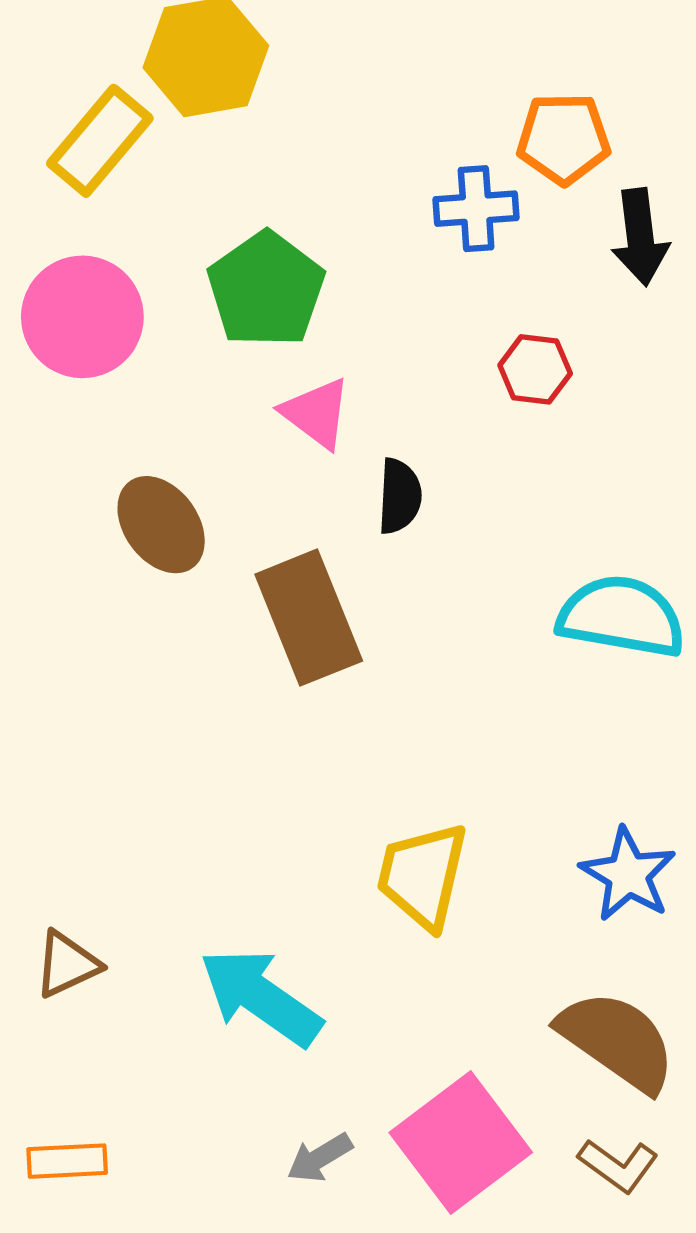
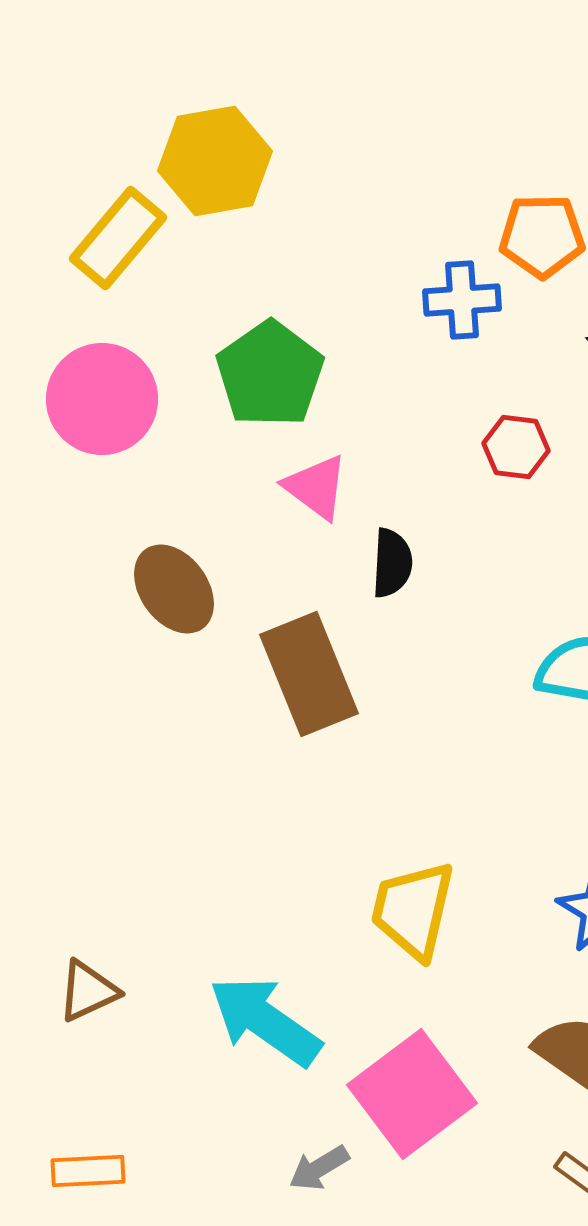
pink square: (461, 1142) -> (412, 1094), moved

